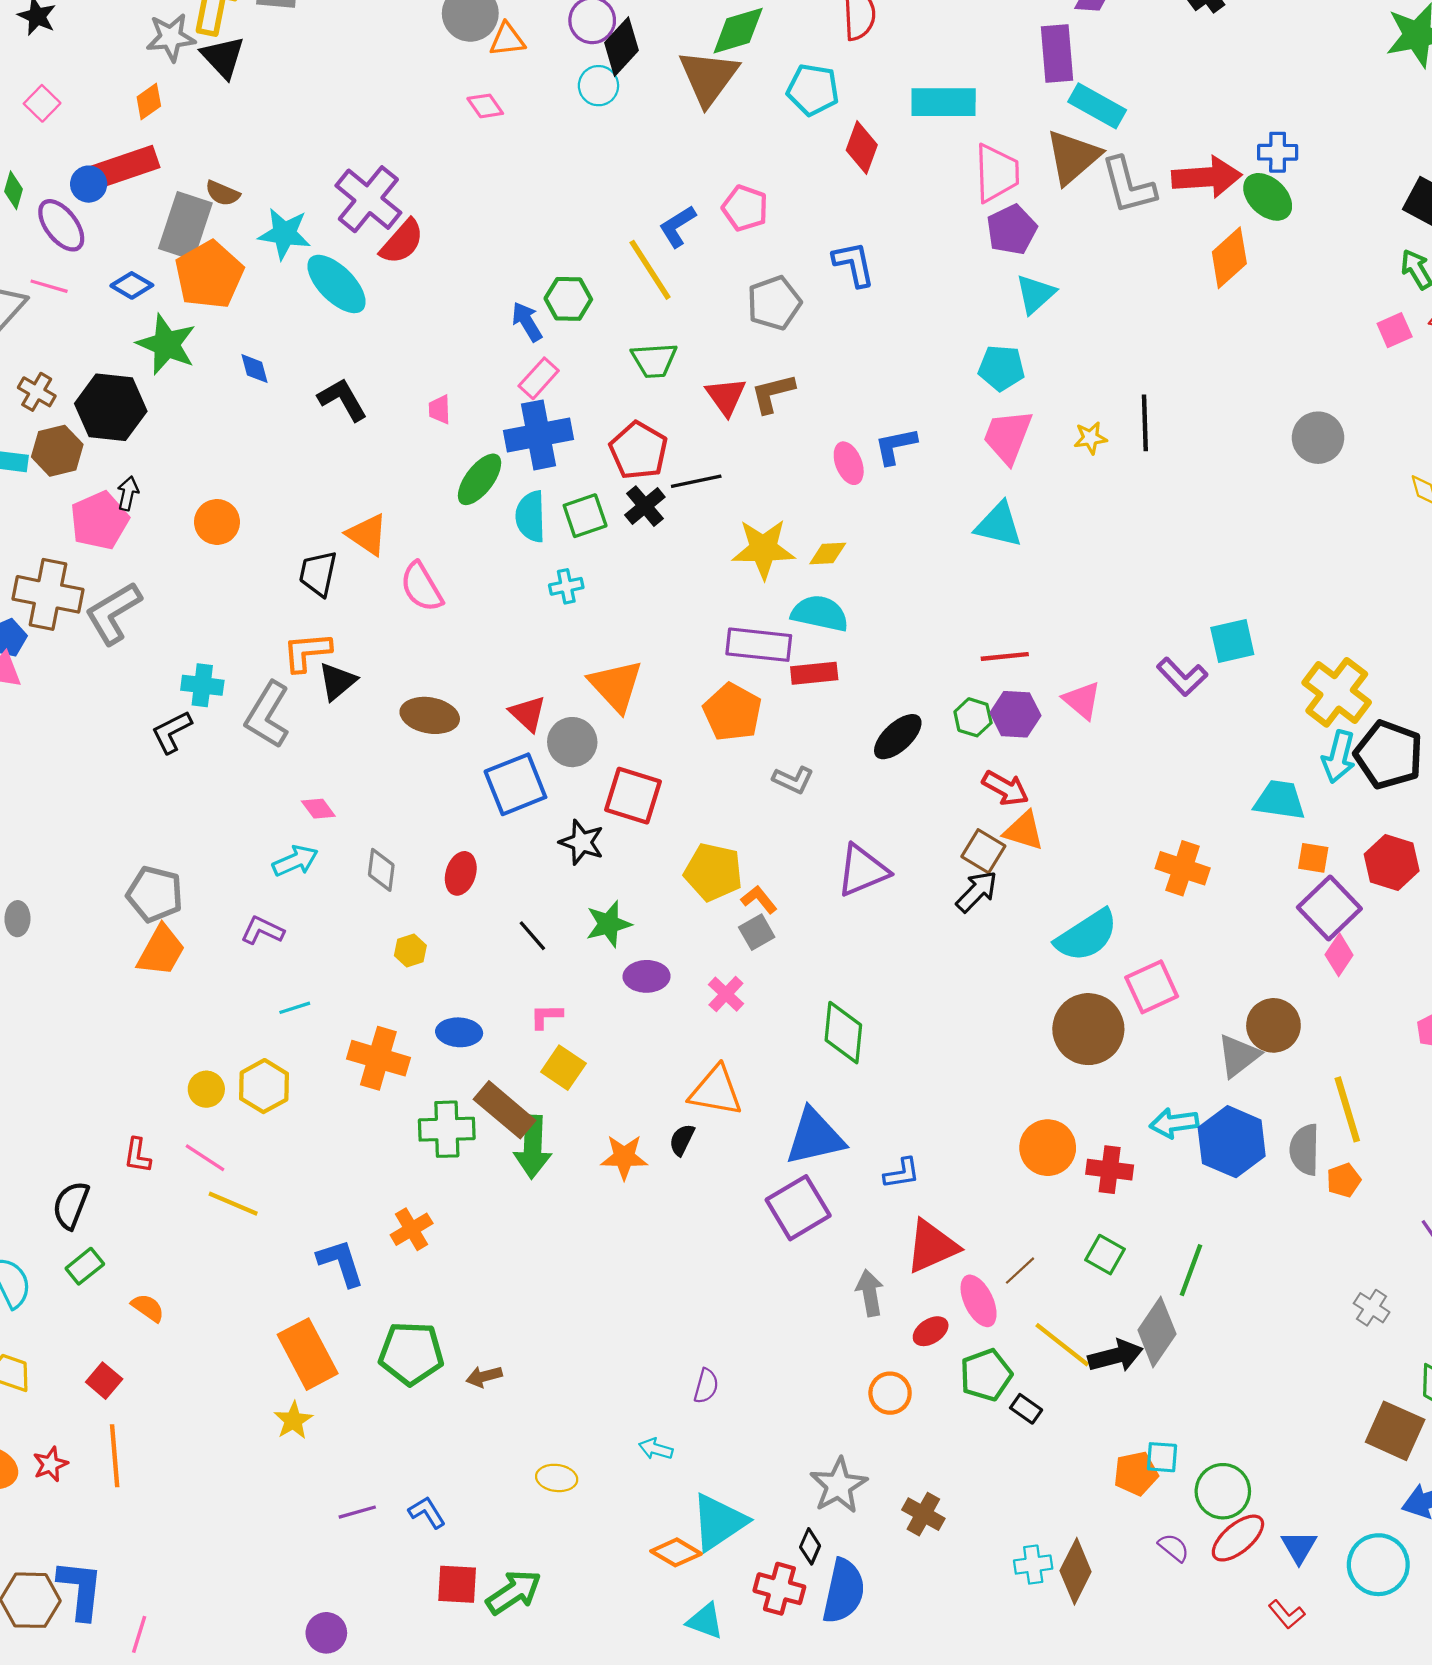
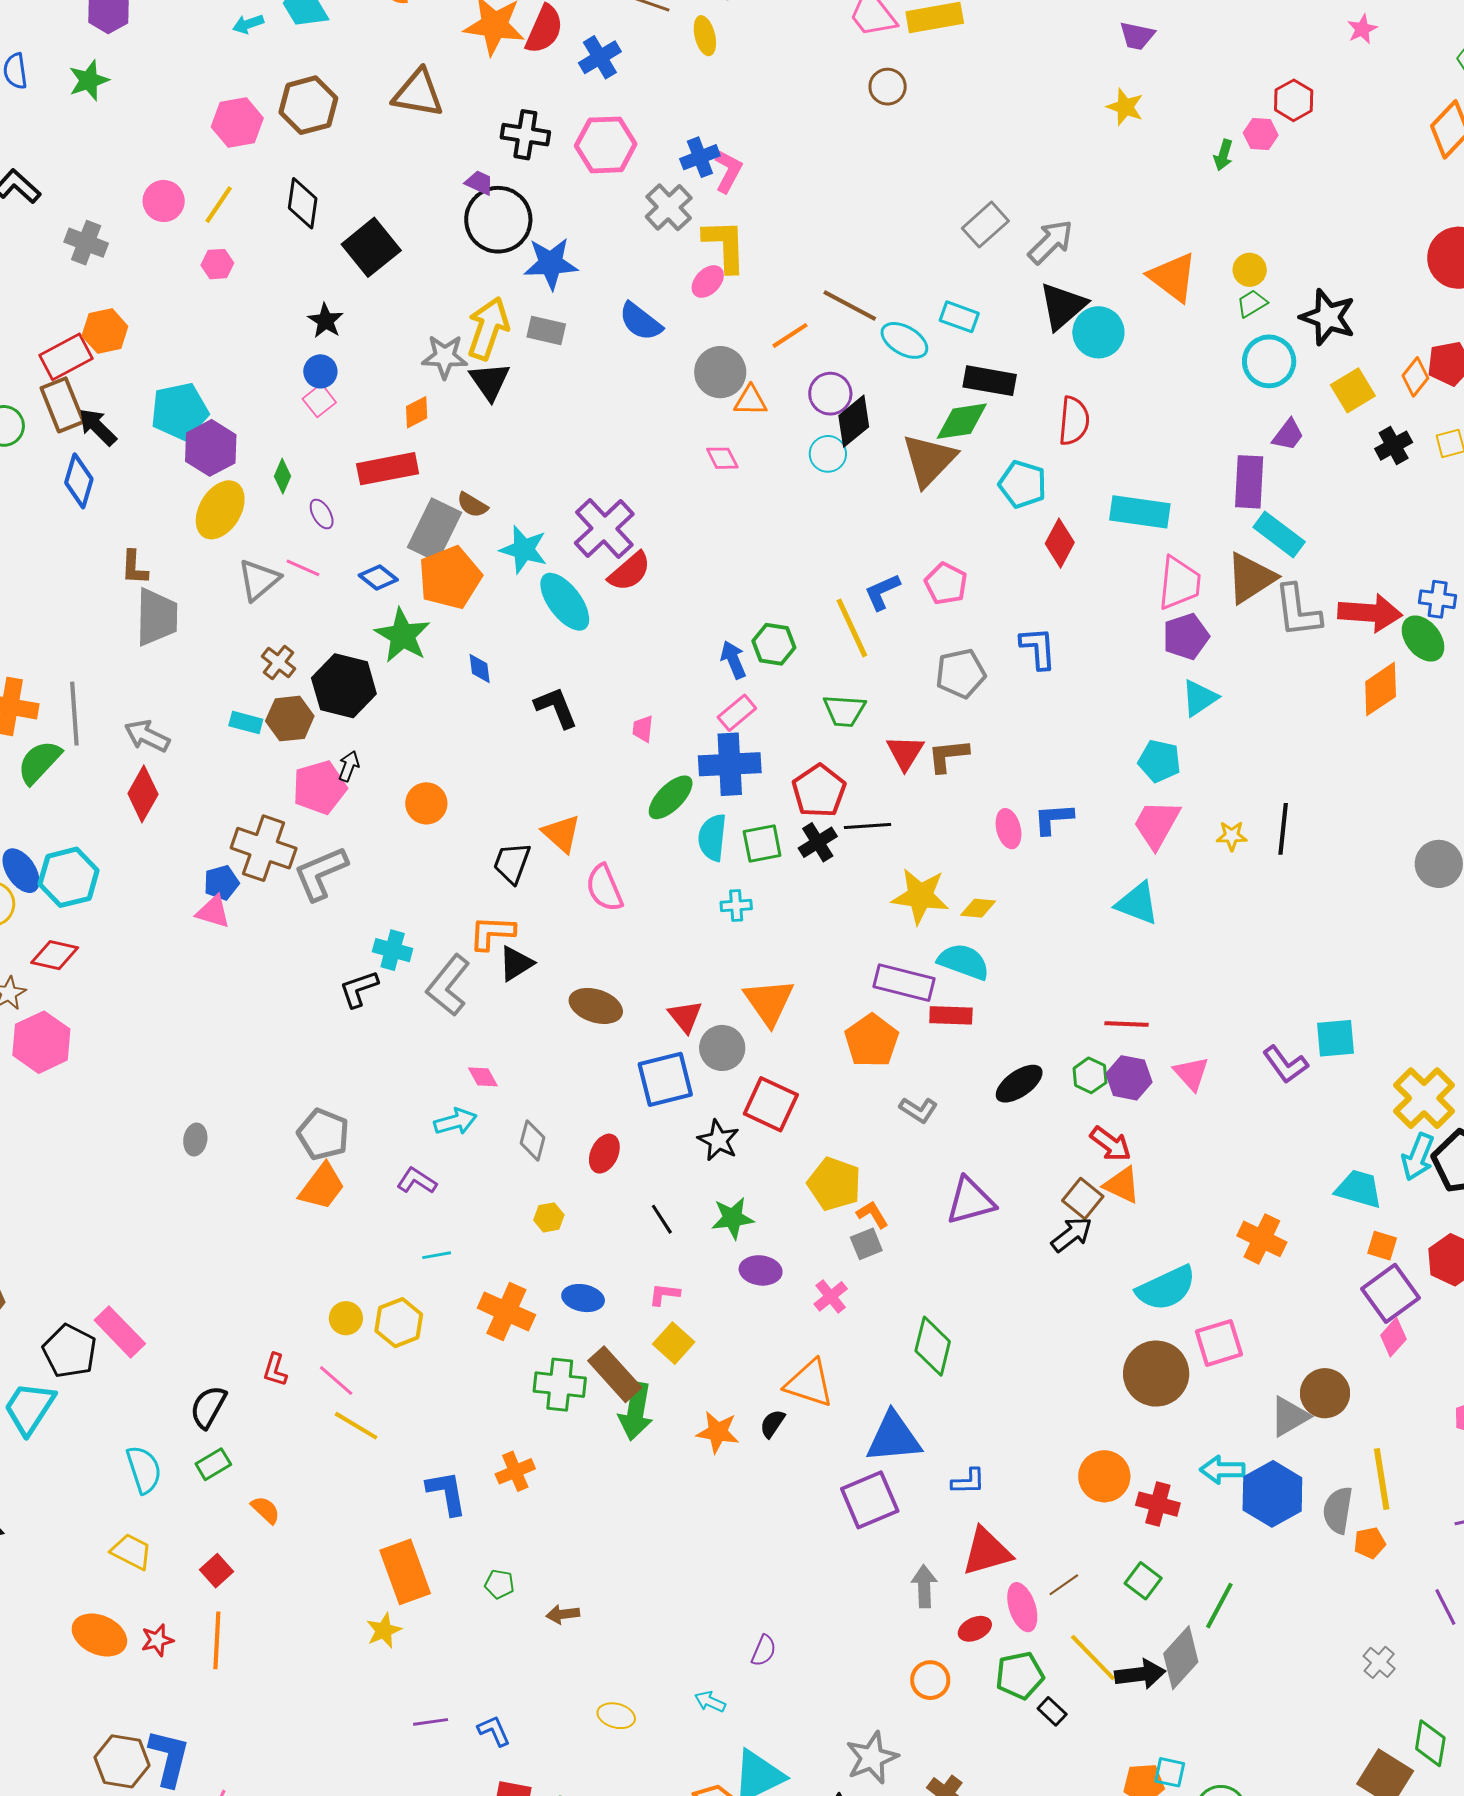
blue circle: (89, 184) -> (320, 371), moved
purple ellipse: (61, 225) -> (322, 514), size x0.6
green pentagon: (411, 1353) -> (499, 1584), size x0.5

